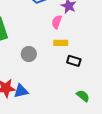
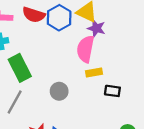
pink semicircle: (57, 22) -> (85, 49), size x1.6

